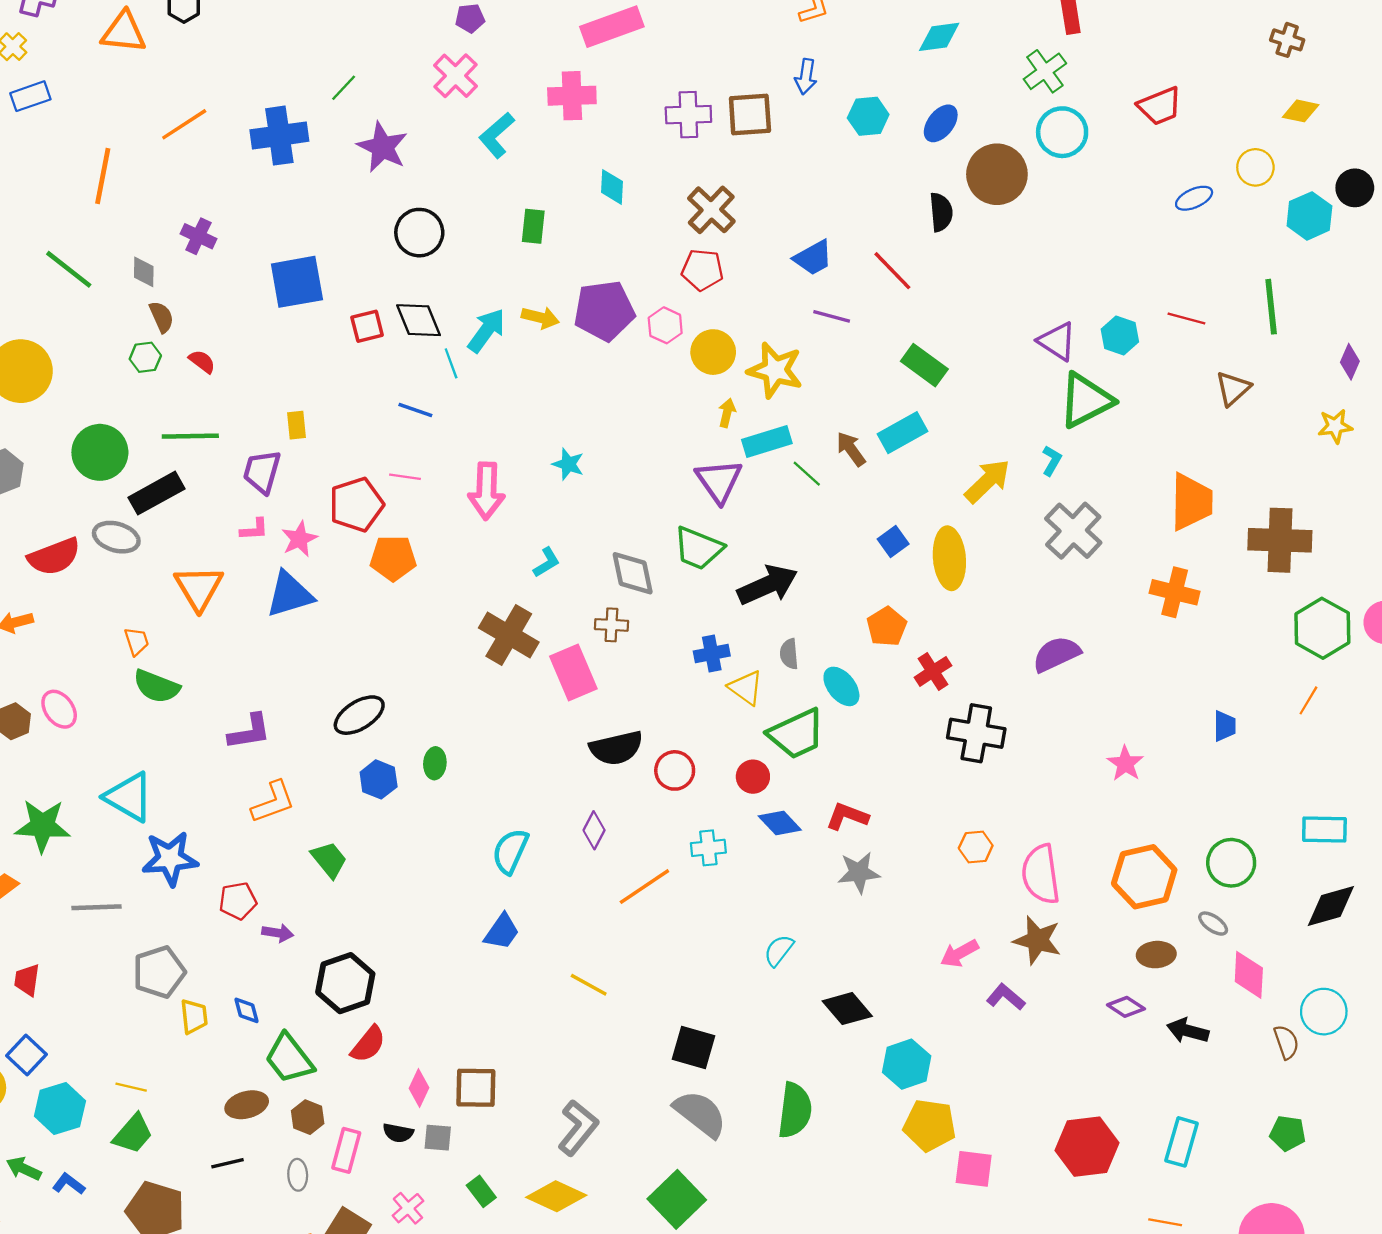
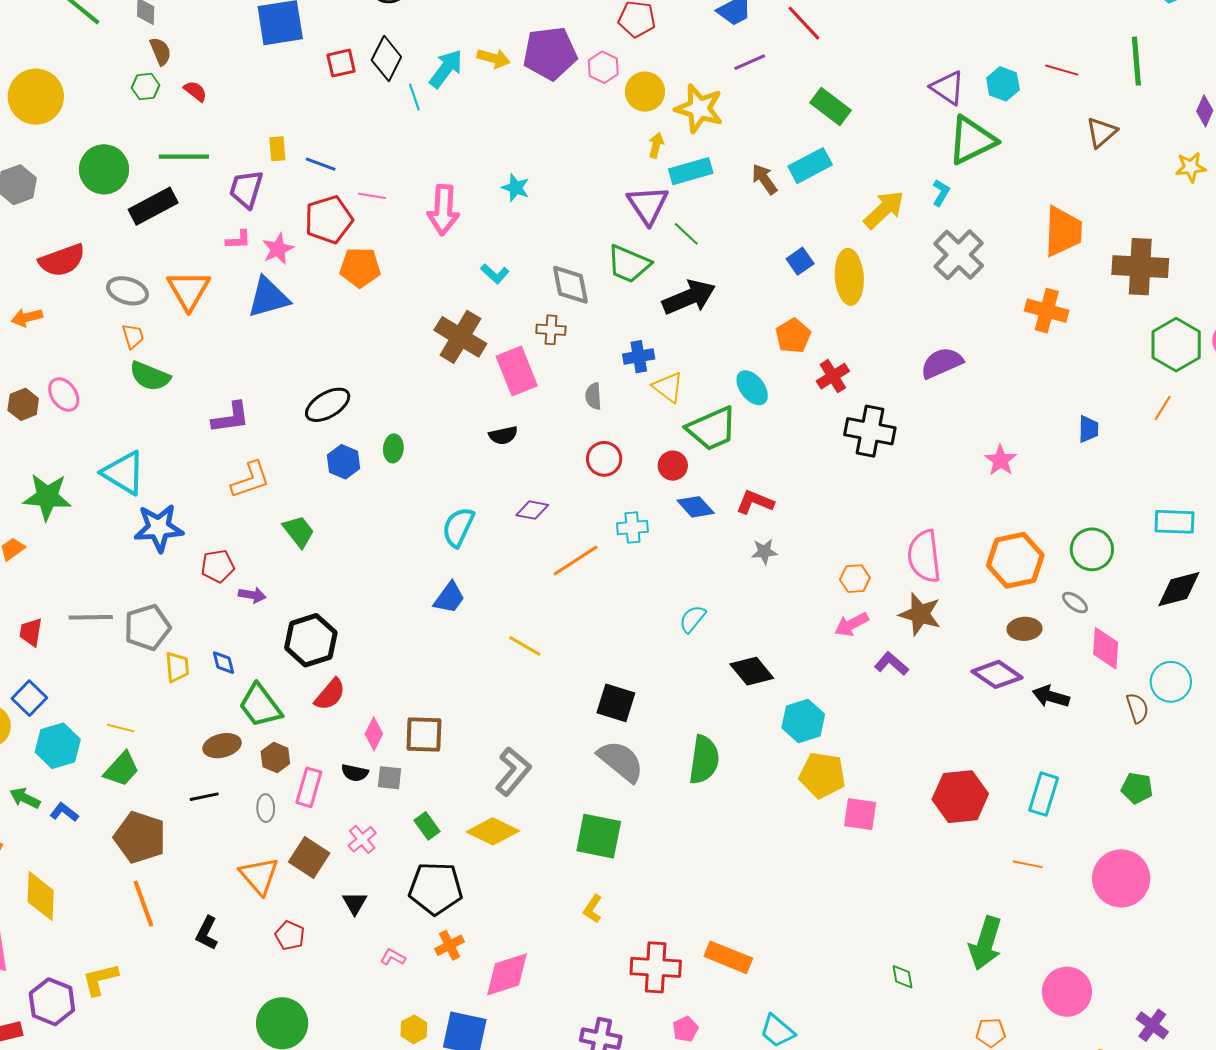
purple line: (832, 316) -> (750, 62), turned -40
black diamond: (419, 320) -> (386, 58), turned 48
blue line: (415, 410) -> (321, 164), moved
green line: (807, 474) -> (686, 234), moved
gray ellipse: (116, 537) -> (127, 291), moved
cyan L-shape: (547, 562) -> (495, 274), turned 72
gray semicircle: (789, 654) -> (593, 396), moved
black semicircle: (616, 748) -> (503, 435), moved, size x0.6
purple diamond: (594, 830) -> (532, 510), turned 72
orange hexagon: (976, 847) -> (855, 579), moved
gray star: (859, 872) -> (764, 552), size x0.7
gray line: (97, 907) -> (91, 617), moved
purple diamond: (1126, 1007) -> (997, 674), size x1.5
green square: (677, 1199) -> (599, 836), turned -36

